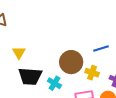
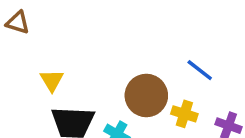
blue line: (101, 49) -> (200, 70), turned 56

